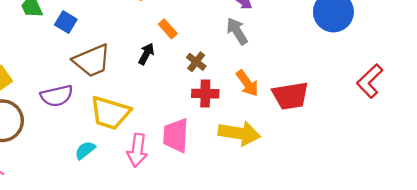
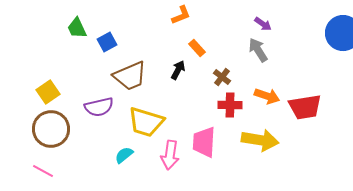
blue square: (66, 22) -> (107, 42), turned 30
orange arrow: (247, 83) -> (267, 96), turned -35

